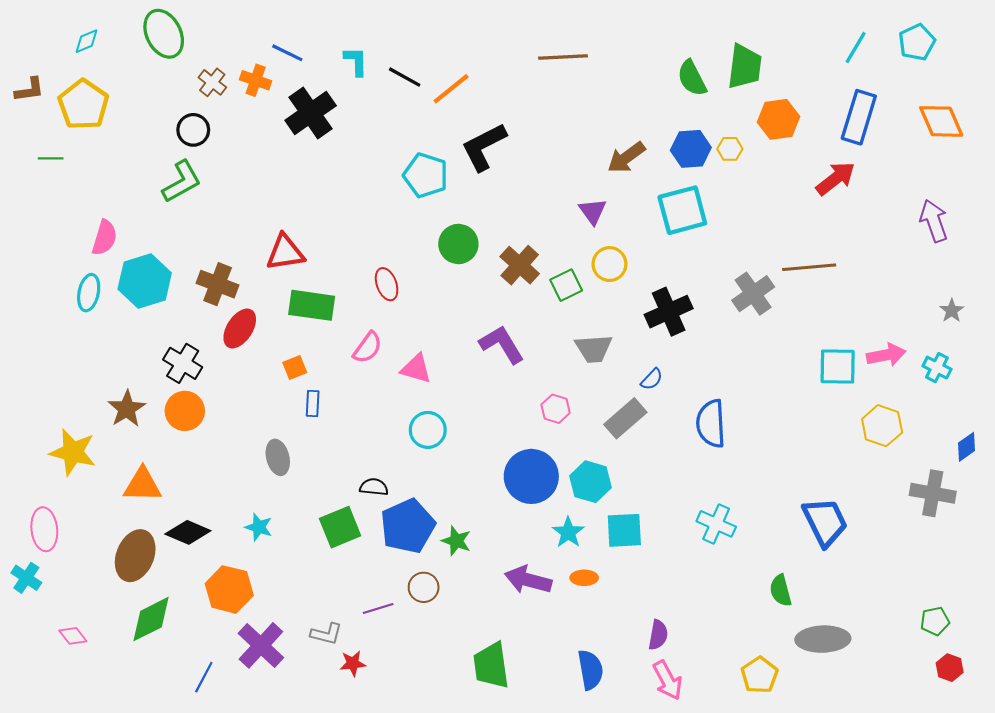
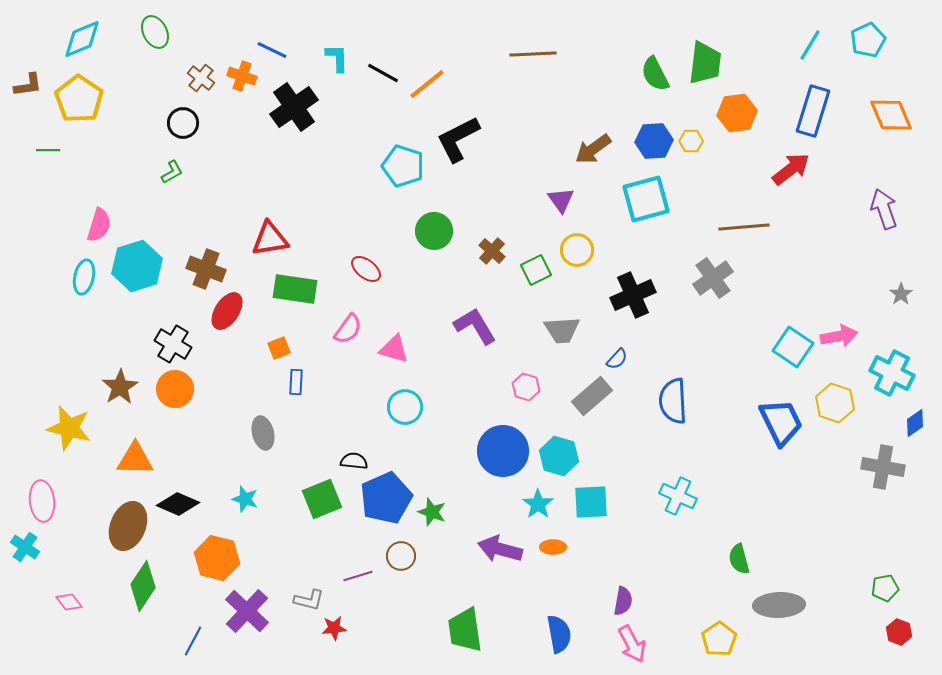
green ellipse: (164, 34) -> (155, 32), size x0.7
cyan diamond: (87, 41) -> (82, 39), size x1.6
green L-shape: (182, 182) -> (172, 172), size x0.6
brown cross: (520, 265) -> (492, 251), size x0.7
brown line: (809, 267) -> (744, 227), moved
red ellipse: (387, 284) -> (366, 269), turned -32
cyan square: (838, 367) -> (793, 347), turned 33
cyan cross: (937, 368) -> (892, 373), moved, size x1.6
blue trapezoid: (825, 522) -> (781, 422), moved
green diamond: (151, 619) -> (143, 586), turned -30

